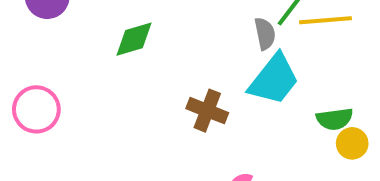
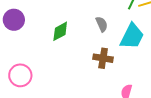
gray semicircle: (265, 34) -> (102, 24), moved

